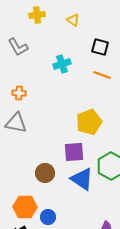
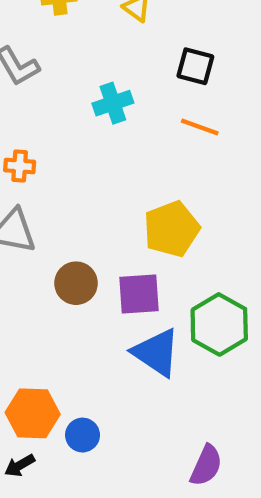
brown circle: (45, 173) -> (76, 283), moved

